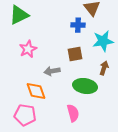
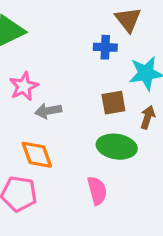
brown square: (75, 54) -> (113, 103), moved
gray arrow: (52, 71) -> (48, 111), moved

